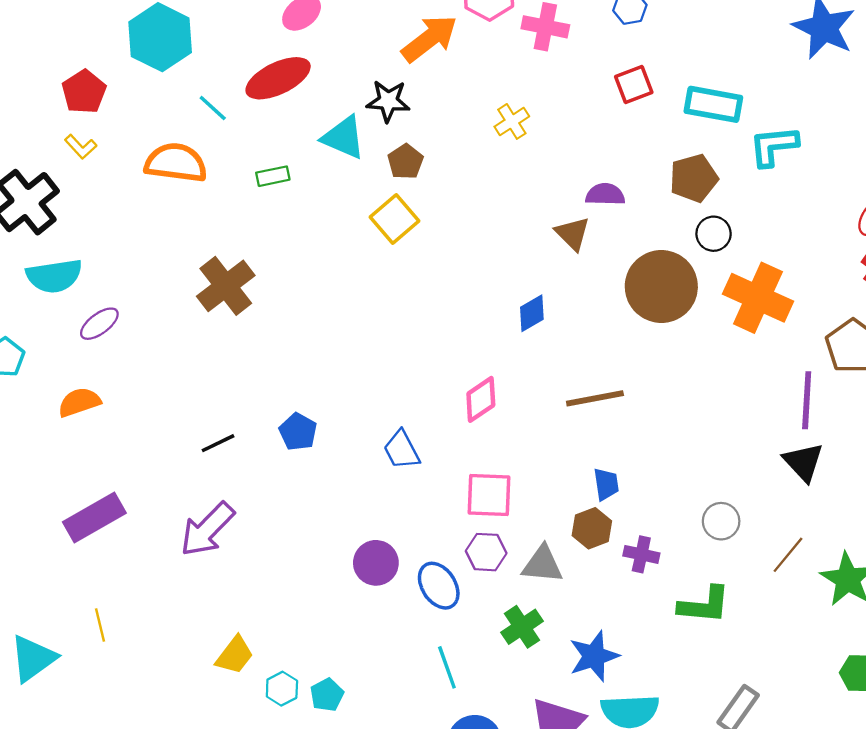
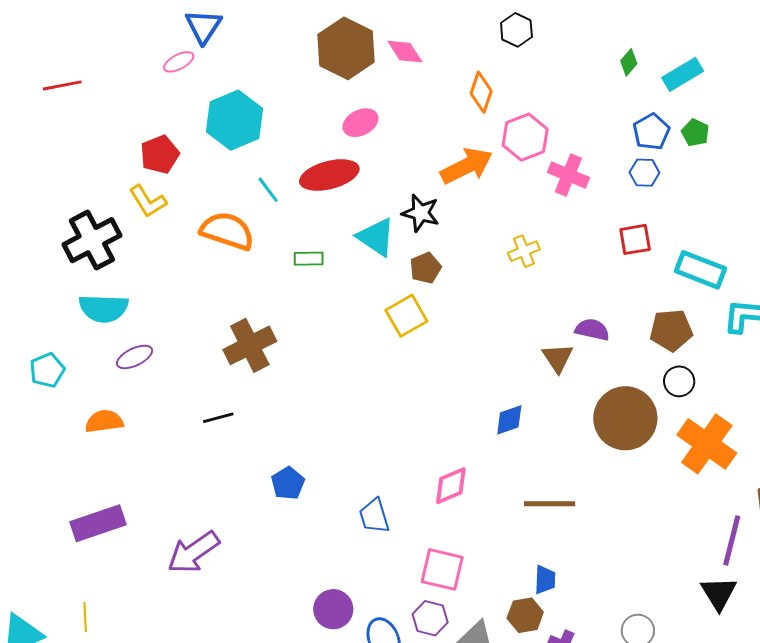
yellow L-shape: (81, 147) -> (148, 201), size x1.4
black line: (218, 443) -> (218, 418), moved

